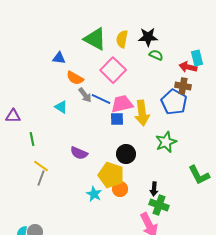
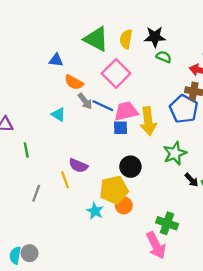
yellow line: (41, 166) -> (65, 180), moved, turned 35
yellow pentagon: (111, 175) -> (114, 190), turned -30
black arrow: (154, 189) -> (191, 180), moved, turned -48

